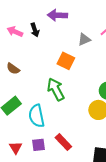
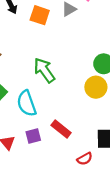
orange square: (66, 61) -> (40, 15), moved

